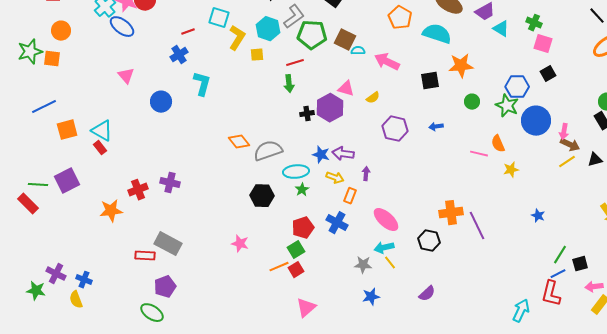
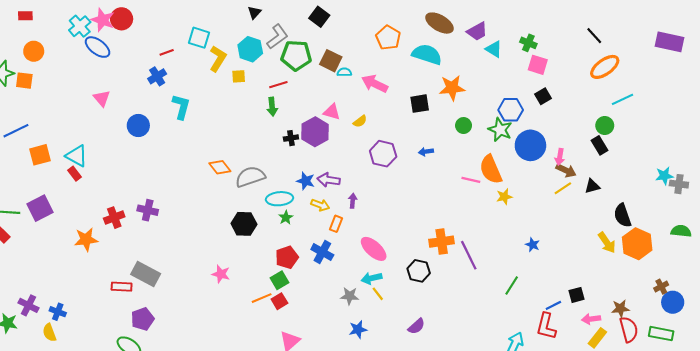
orange semicircle: (498, 144) -> (491, 169), size x1.6
green line: (560, 255) -> (512, 286), moved

